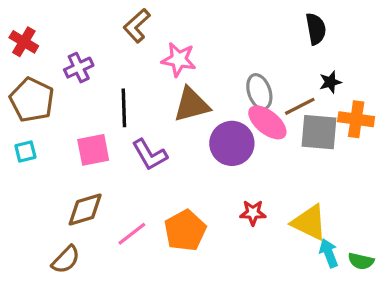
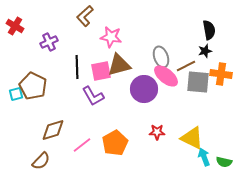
black semicircle: (316, 29) -> (209, 30), moved
brown pentagon: (32, 100) -> (33, 86), moved
pink square: (93, 150) -> (101, 71), moved

